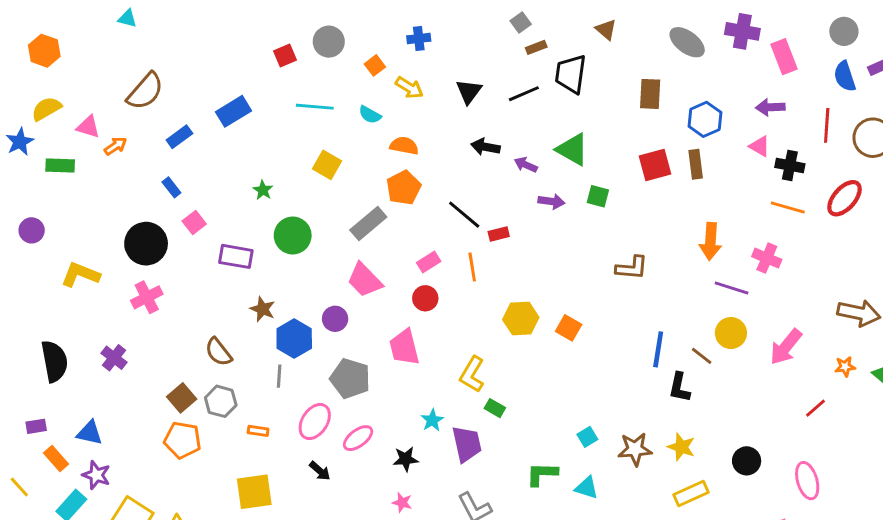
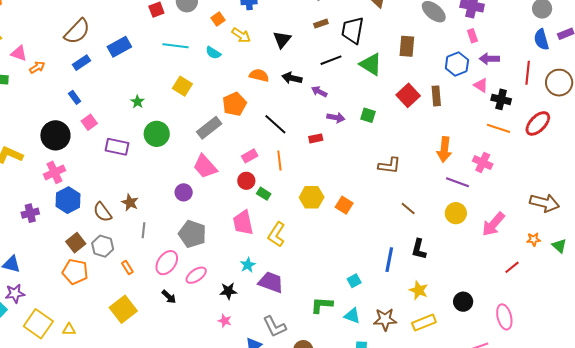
brown rectangle: (536, 47) -> (321, 24), moved
pink rectangle: (784, 57) -> (472, 36), moved, size x0.6
brown semicircle: (145, 91) -> (77, 31), moved
black line: (524, 94) -> (331, 60), moved
blue hexagon: (705, 119) -> (457, 64), moved
orange semicircle: (404, 146) -> (259, 75), moved
green triangle: (572, 149) -> (371, 64), moved
red square: (655, 165) -> (408, 95), turned -30
red rectangle: (499, 234) -> (316, 138), moved
brown star: (263, 309) -> (130, 203), moved
blue hexagon: (294, 339) -> (68, 200), moved
pink trapezoid: (404, 347) -> (243, 223), moved
blue line: (658, 349) -> (389, 260), moved
brown line: (702, 356) -> (408, 209), moved
purple cross: (114, 358) -> (30, 213), turned 36
green rectangle: (495, 408) -> (264, 194), moved
orange rectangle: (258, 431) -> (127, 267), turned 48
purple trapezoid: (467, 444) -> (271, 282), turned -60
brown star: (635, 449) -> (385, 319), moved
purple star: (96, 475) -> (15, 293), turned -30
yellow square: (254, 492) -> (123, 309), turned -32

